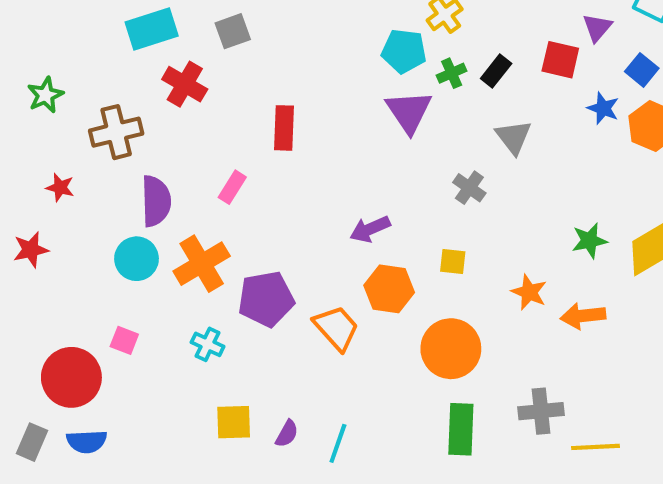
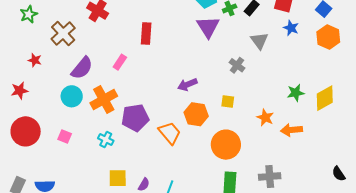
blue star: (603, 108) -> (291, 28), moved
brown cross: (116, 132) -> (63, 33), turned -30
purple semicircle: (156, 201) -> (82, 68), turned 40
red circle: (71, 377) -> (26, 131), moved

